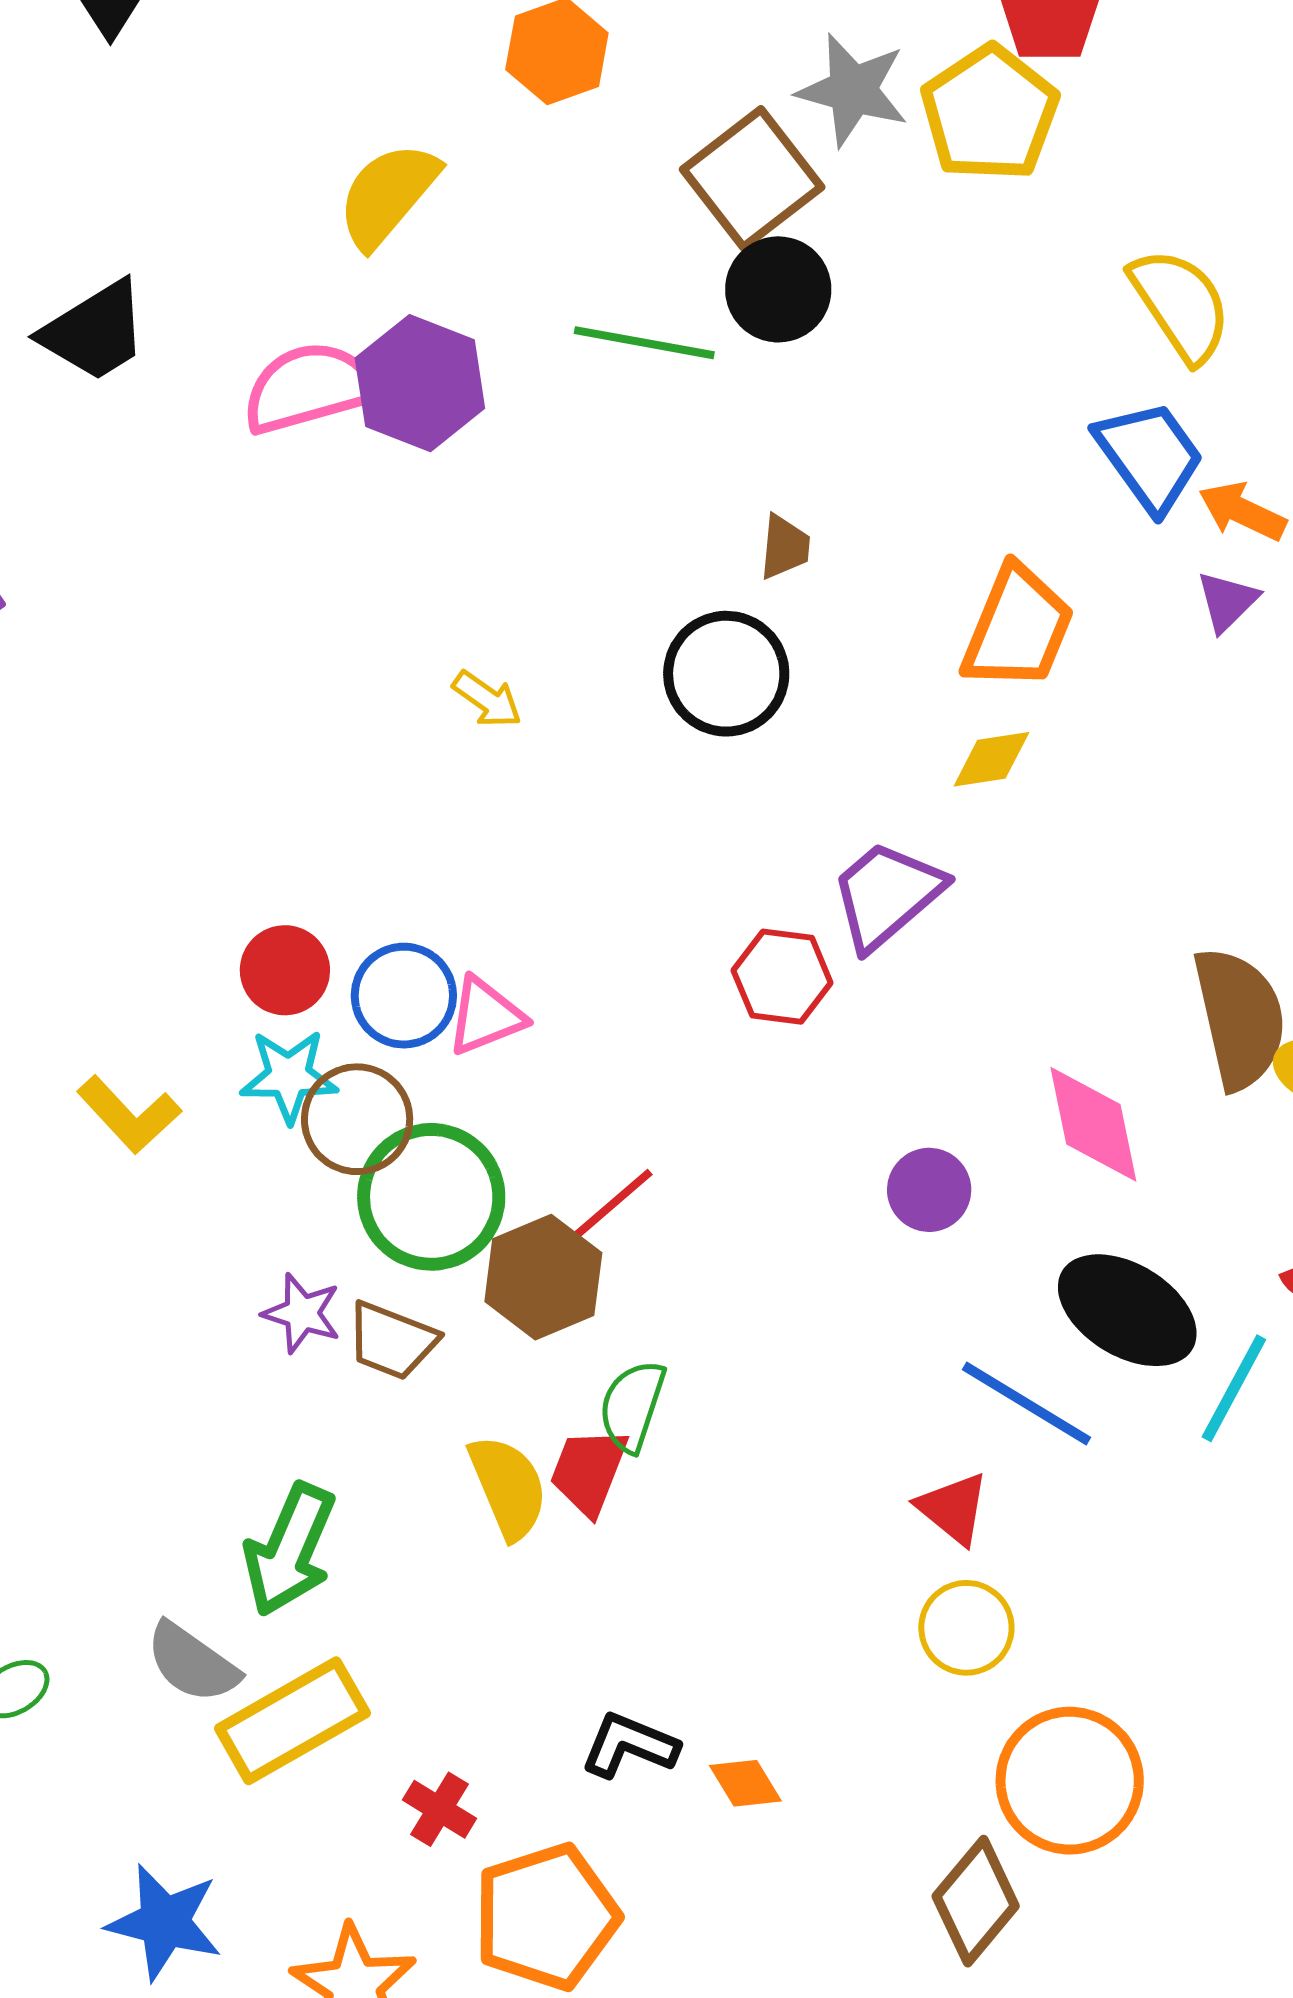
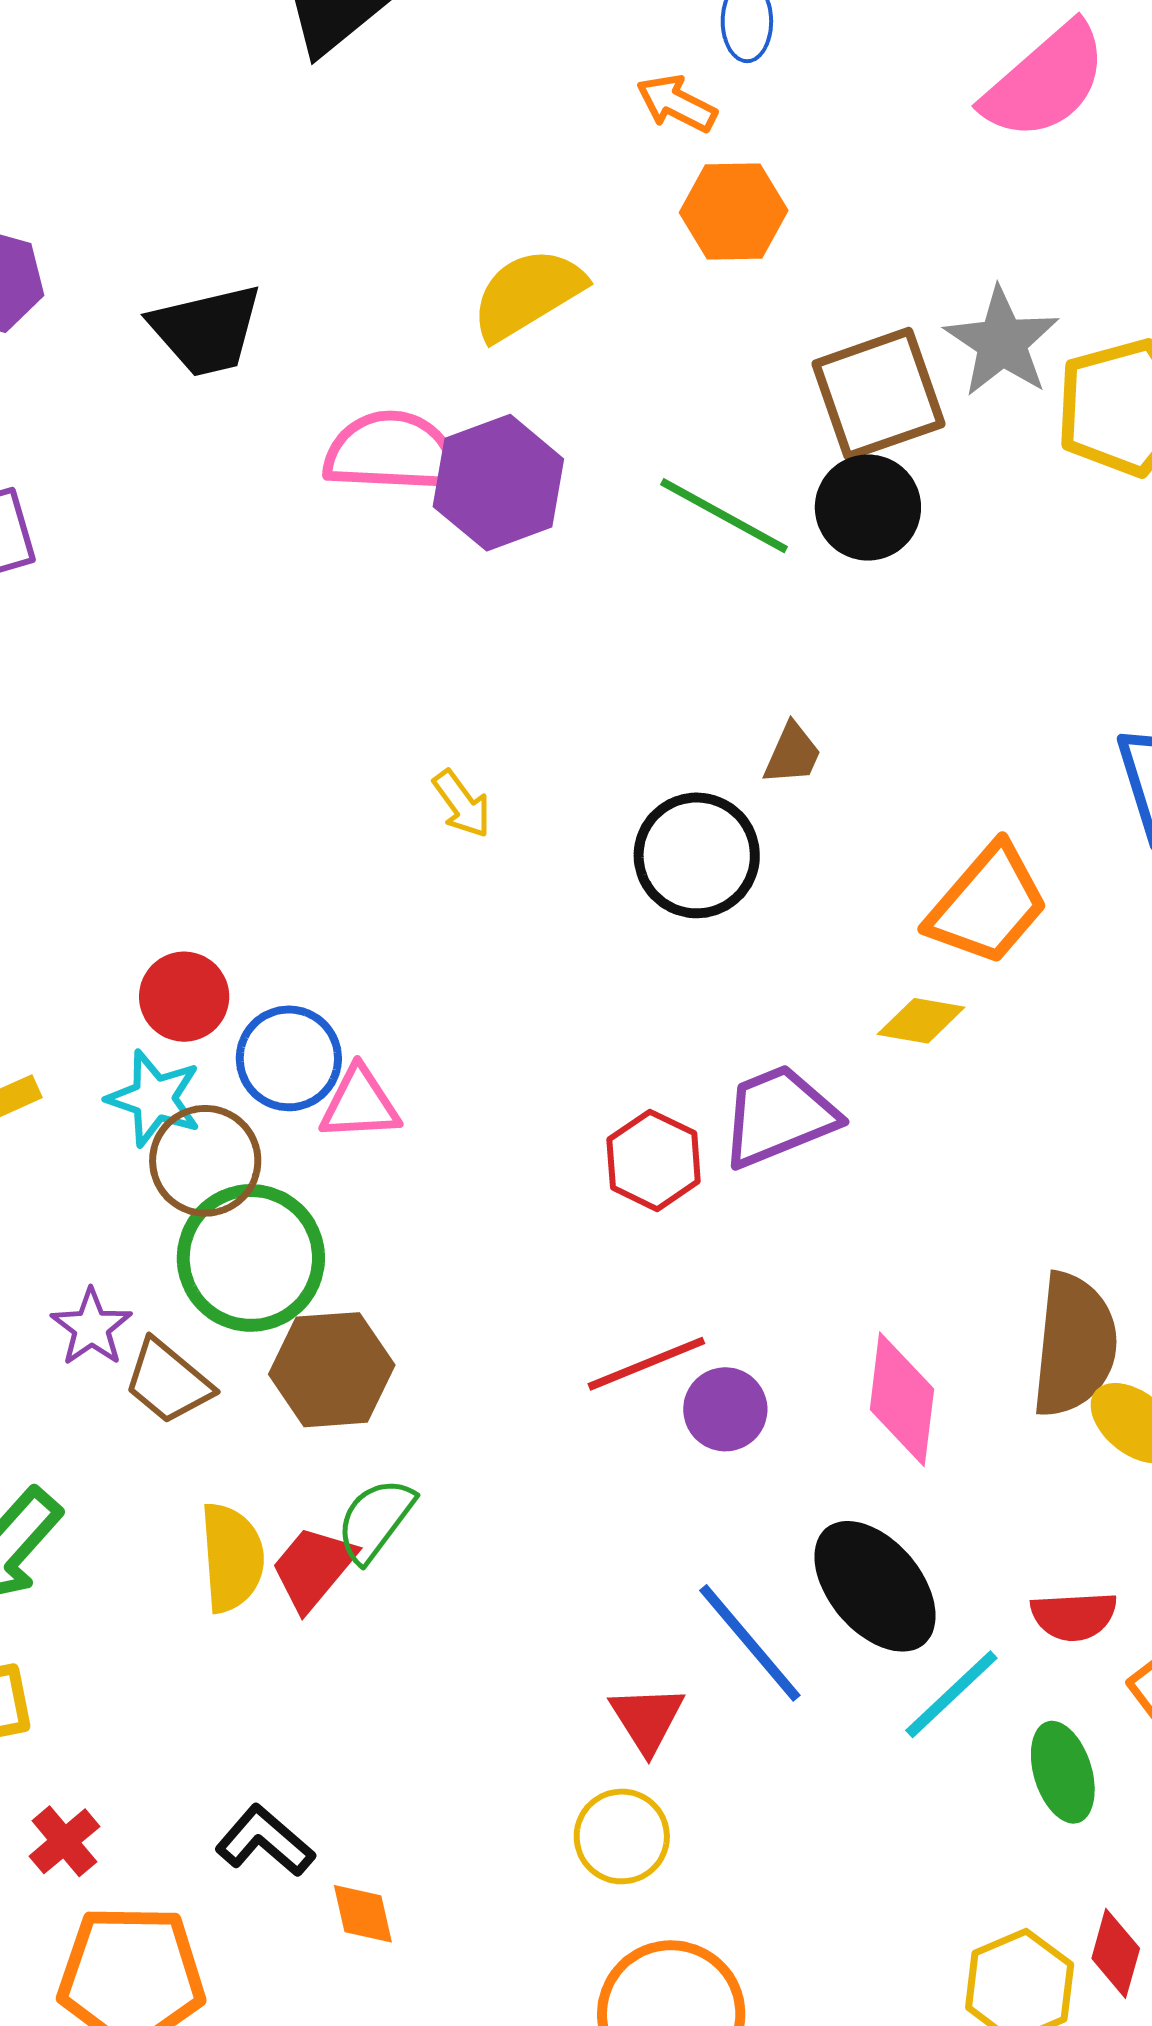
red line: (603, 1212) -> (646, 1364), moved

